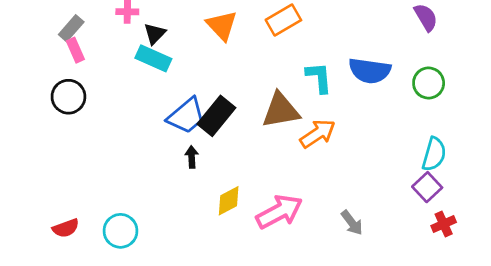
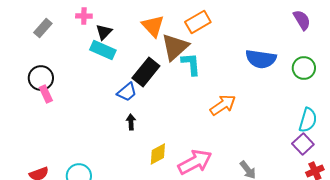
pink rectangle: (75, 50) -> (46, 94), moved
cyan L-shape: (319, 78) -> (191, 64), moved
brown triangle: (281, 110) -> (175, 47), moved, turned -32
blue trapezoid: (186, 116) -> (127, 92), size x0.7
black rectangle: (216, 116) -> (146, 72), moved

